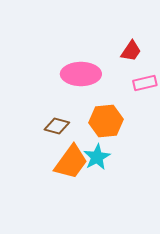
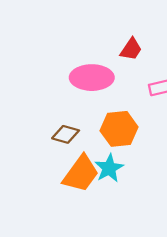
red trapezoid: (131, 51) -> (131, 49), moved

